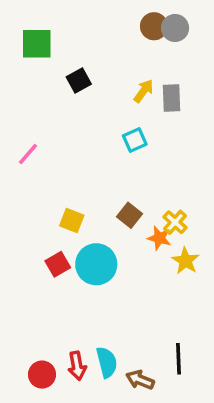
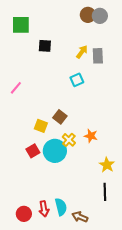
black square: (79, 80) -> (45, 46), turned 32
brown square: (130, 215) -> (60, 117), moved
yellow cross: (175, 222) -> (69, 140), moved
yellow star: (186, 261) -> (107, 165), moved
black line: (179, 359) -> (105, 192), moved

